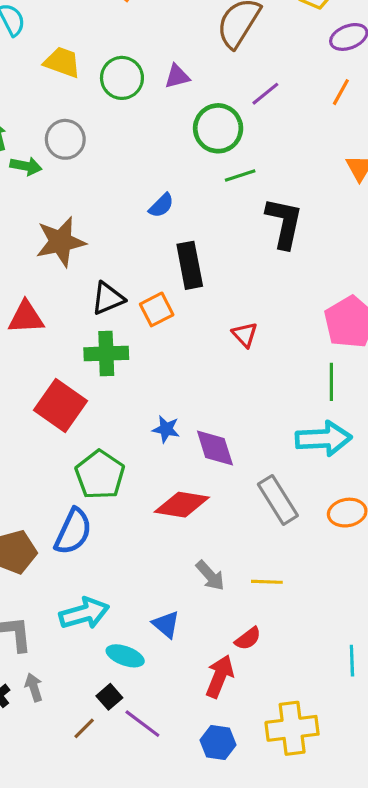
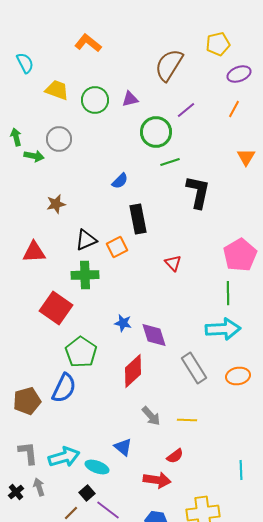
brown star: (61, 242) -> (56, 204), size x0.6
red diamond: (182, 505) -> (133, 371), turned -52
cyan arrow: (84, 613) -> (64, 457), moved
red arrow: (220, 676) -> (157, 480), turned 76

